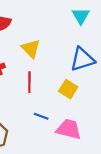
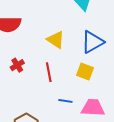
yellow triangle: (31, 49) -> (56, 40), moved

